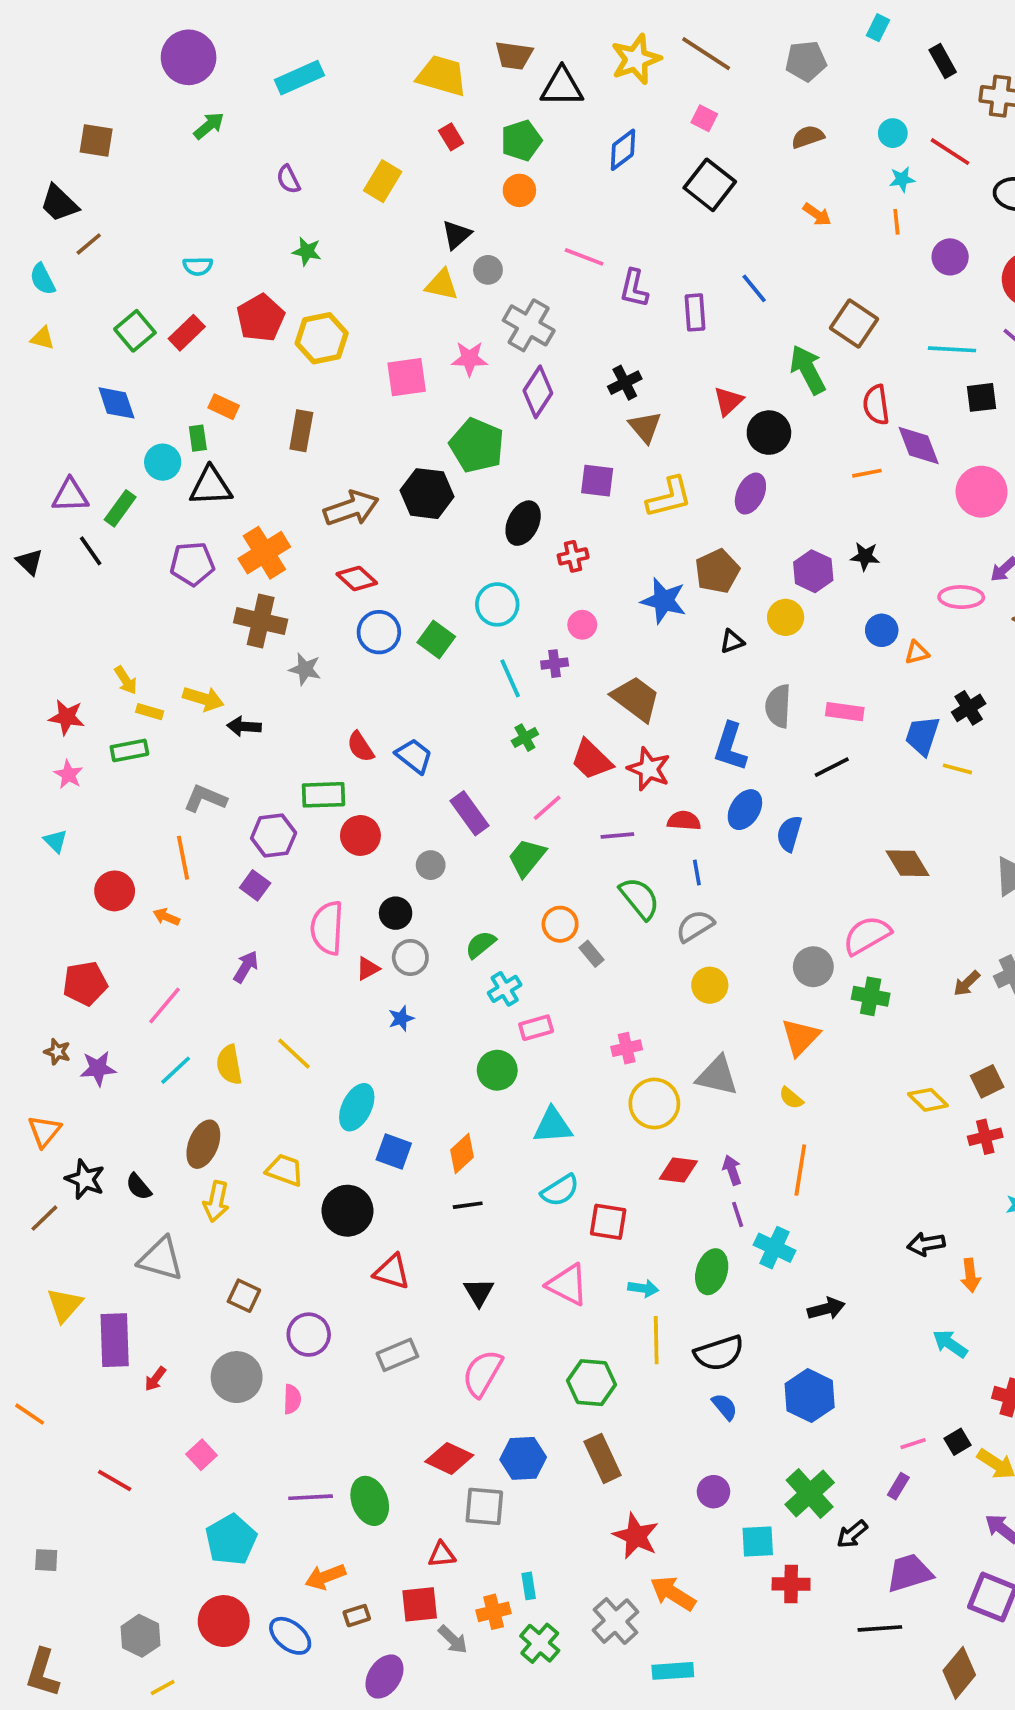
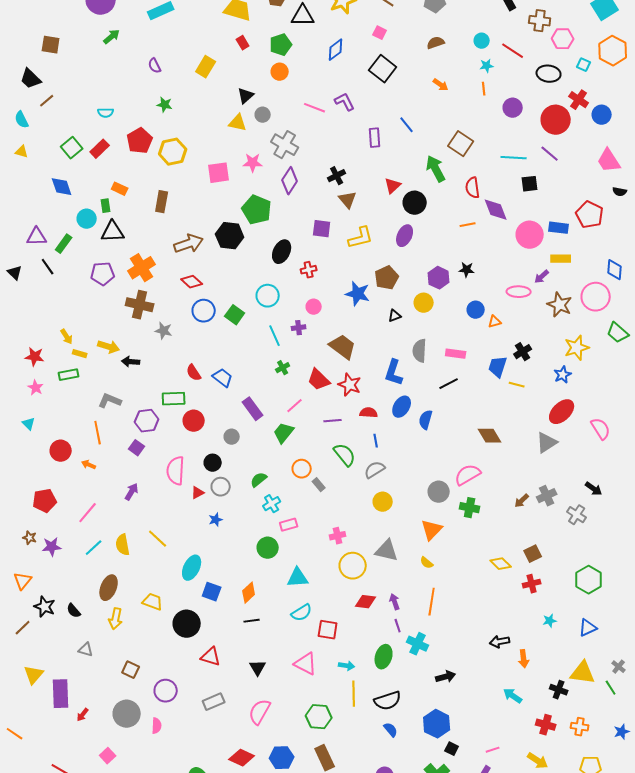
purple L-shape: (634, 288) -> (345, 102), moved, turned 140
gray triangle: (161, 1259) -> (86, 650), size x0.6
black square: (957, 1442) -> (452, 749), moved, turned -32

